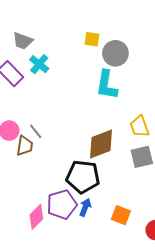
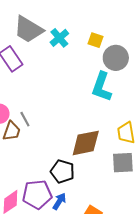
gray trapezoid: (23, 41) -> (28, 29), size x1.5
cyan cross: (39, 64) -> (59, 38), moved
black pentagon: (83, 177) -> (62, 171), size x0.7

